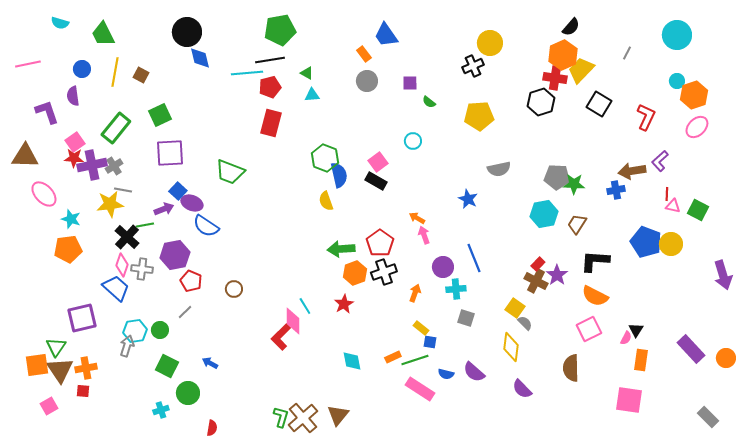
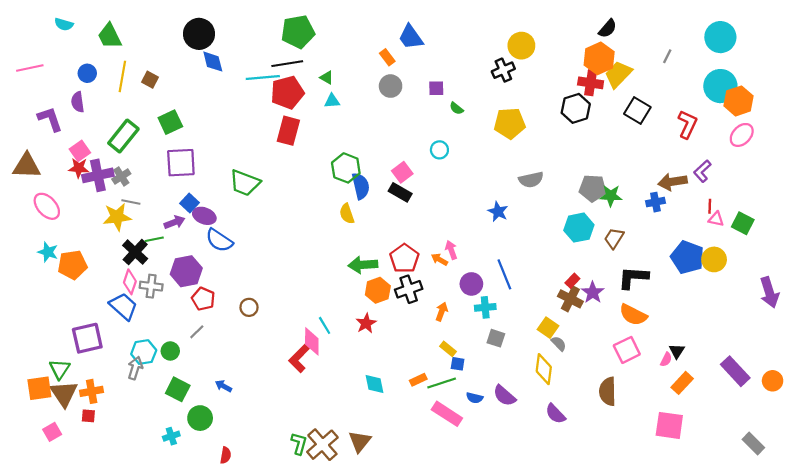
cyan circle: (677, 81) -> (720, 86), size x2.0
red pentagon: (270, 87) -> (287, 92), size x1.4
orange arrow: (417, 218) -> (439, 259), moved
cyan star: (71, 219) -> (48, 252), moved
orange rectangle: (641, 360) -> (682, 383), turned 35

